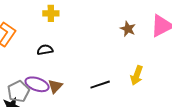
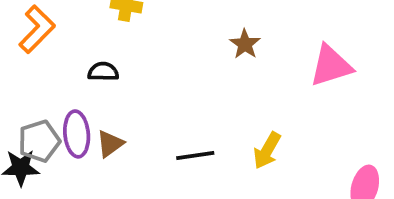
brown star: (128, 29) -> (245, 44), moved
purple ellipse: (37, 84) -> (77, 134), turned 55

